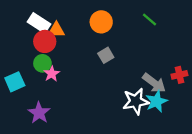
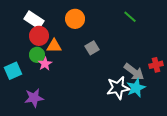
orange circle: (101, 22) -> (75, 19), moved
orange triangle: (56, 30) -> (54, 46), moved
purple star: (39, 113) -> (34, 98), turned 30

